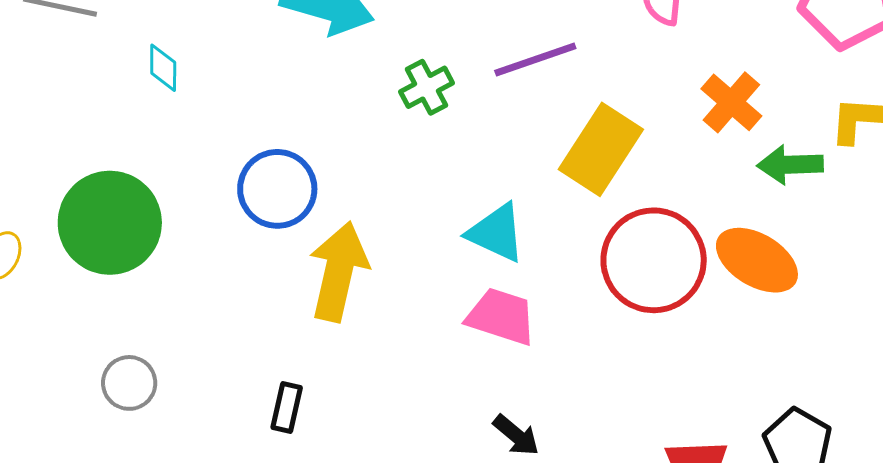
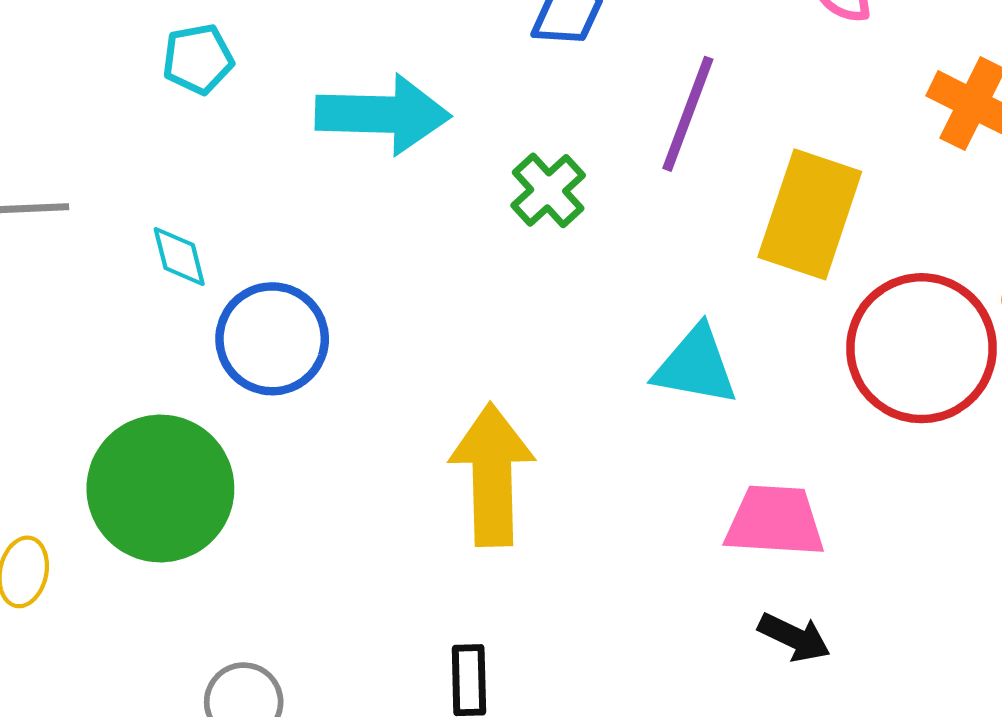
purple line: (535, 59) -> (688, 114), turned -36
blue circle: (277, 189) -> (272, 339), moved
pink trapezoid: (501, 317) -> (775, 521), moved

